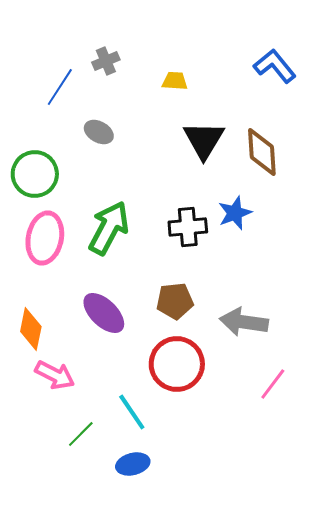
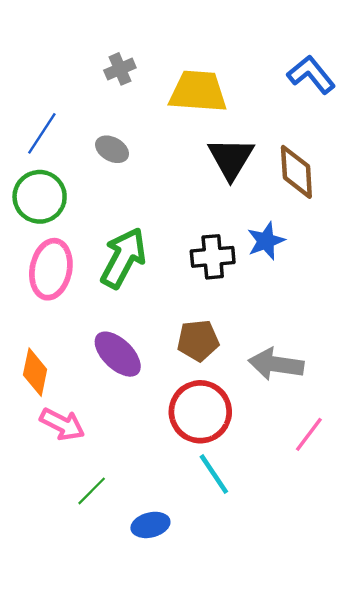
yellow trapezoid: (175, 81) -> (198, 92), size x2.0
blue line: (60, 87) -> (42, 133), moved
cyan line: (132, 412) -> (214, 474), moved

